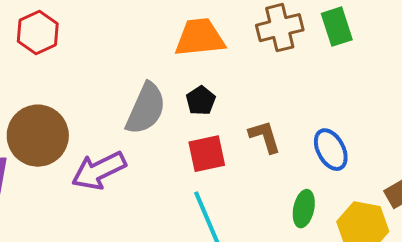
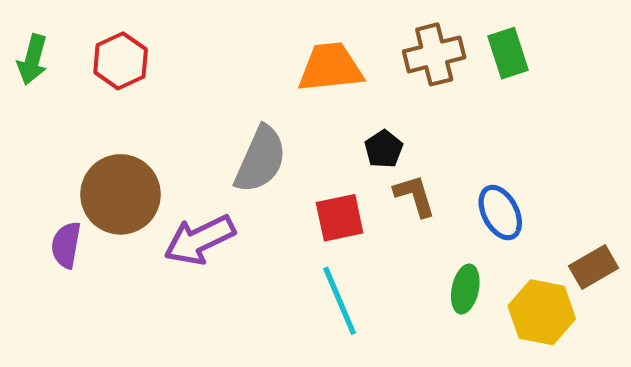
black pentagon: (201, 101) -> (384, 149), moved

